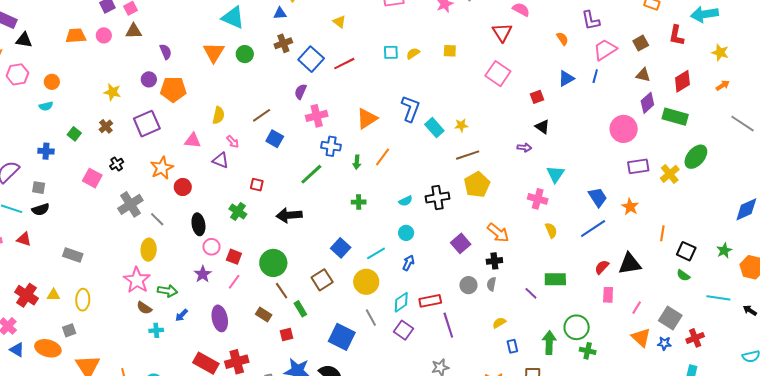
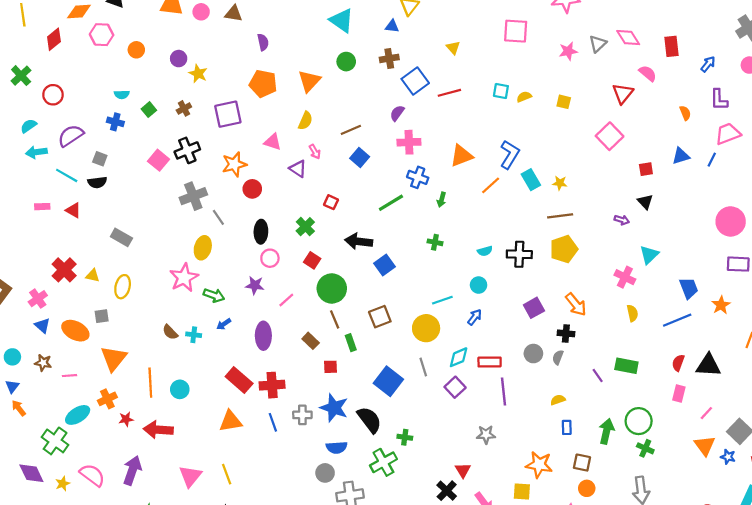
orange triangle: (214, 52) -> (309, 81), moved
purple circle: (149, 79) -> (179, 59), moved
cyan semicircle: (46, 106) -> (122, 94), moved
orange line: (383, 157) -> (491, 185), moved
black cross: (117, 164) -> (187, 150), size x1.6
blue square: (341, 248) -> (385, 265), moved
red square: (234, 257) -> (312, 260), moved
red semicircle: (602, 267) -> (678, 363), turned -35
purple star: (203, 274) -> (255, 285), turned 30
brown semicircle: (144, 308) -> (170, 332), moved

